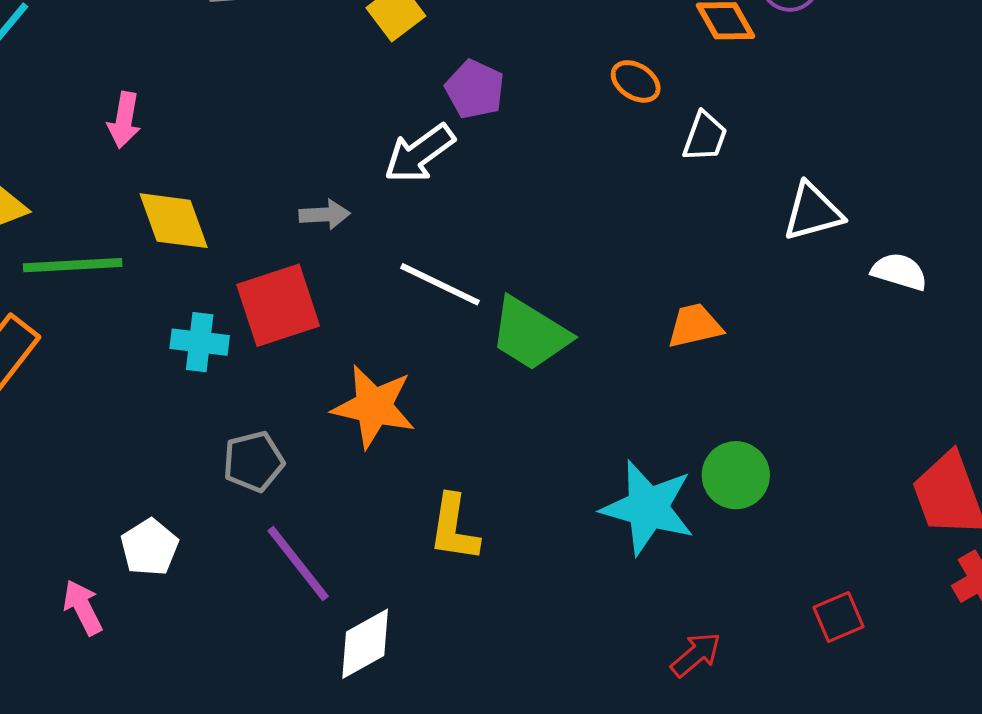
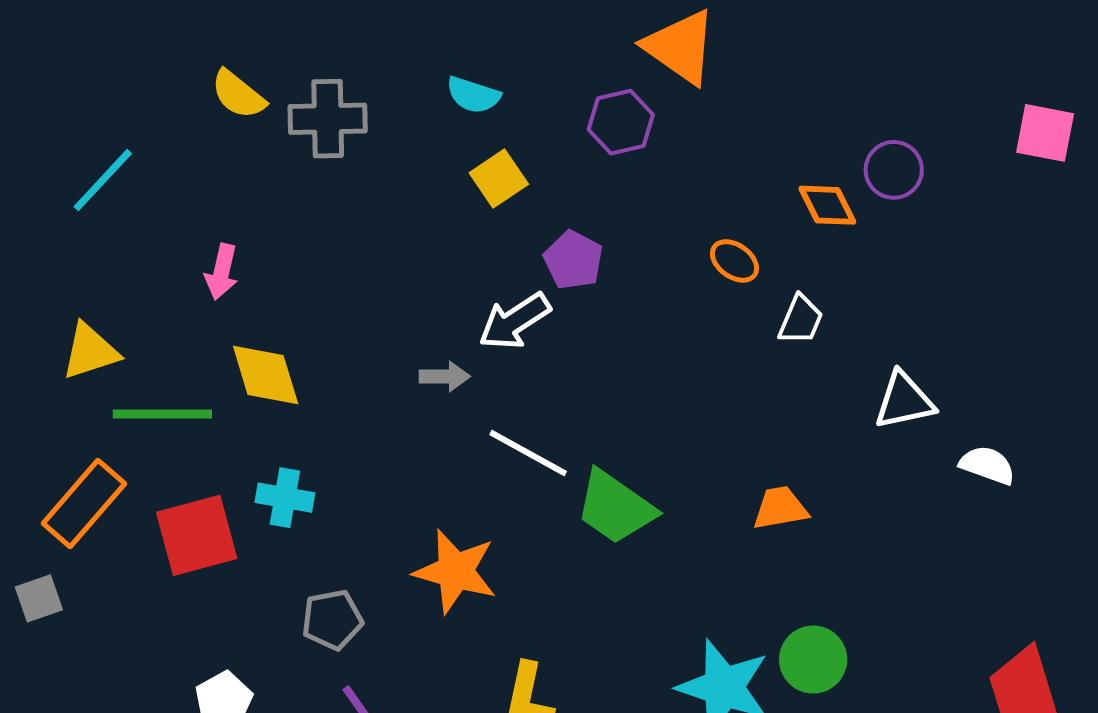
gray arrow: (325, 215) -> (445, 377), moved
red square: (278, 305) -> (197, 535), moved

